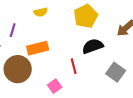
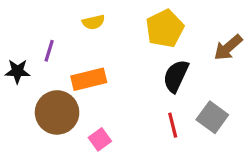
black semicircle: (93, 46) -> (176, 76), turned -45
red line: (74, 66) -> (173, 125), moved
pink square: (55, 86) -> (100, 139), moved

